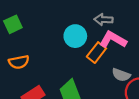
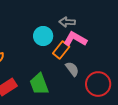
gray semicircle: (121, 75) -> (72, 69), moved, turned -147

